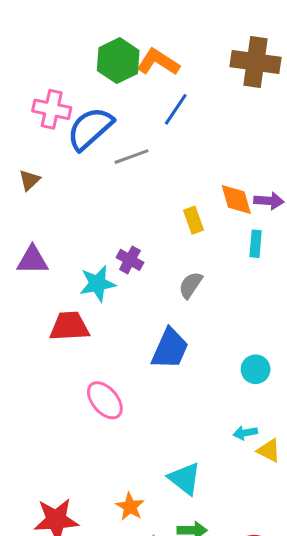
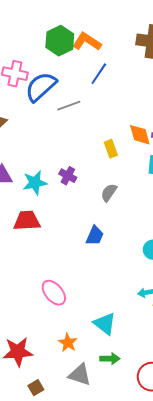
cyan star: (97, 284) -> (35, 183), moved
blue trapezoid: (170, 349) -> (95, 236), size x0.7
pink ellipse: (105, 400) -> (54, 293), moved

